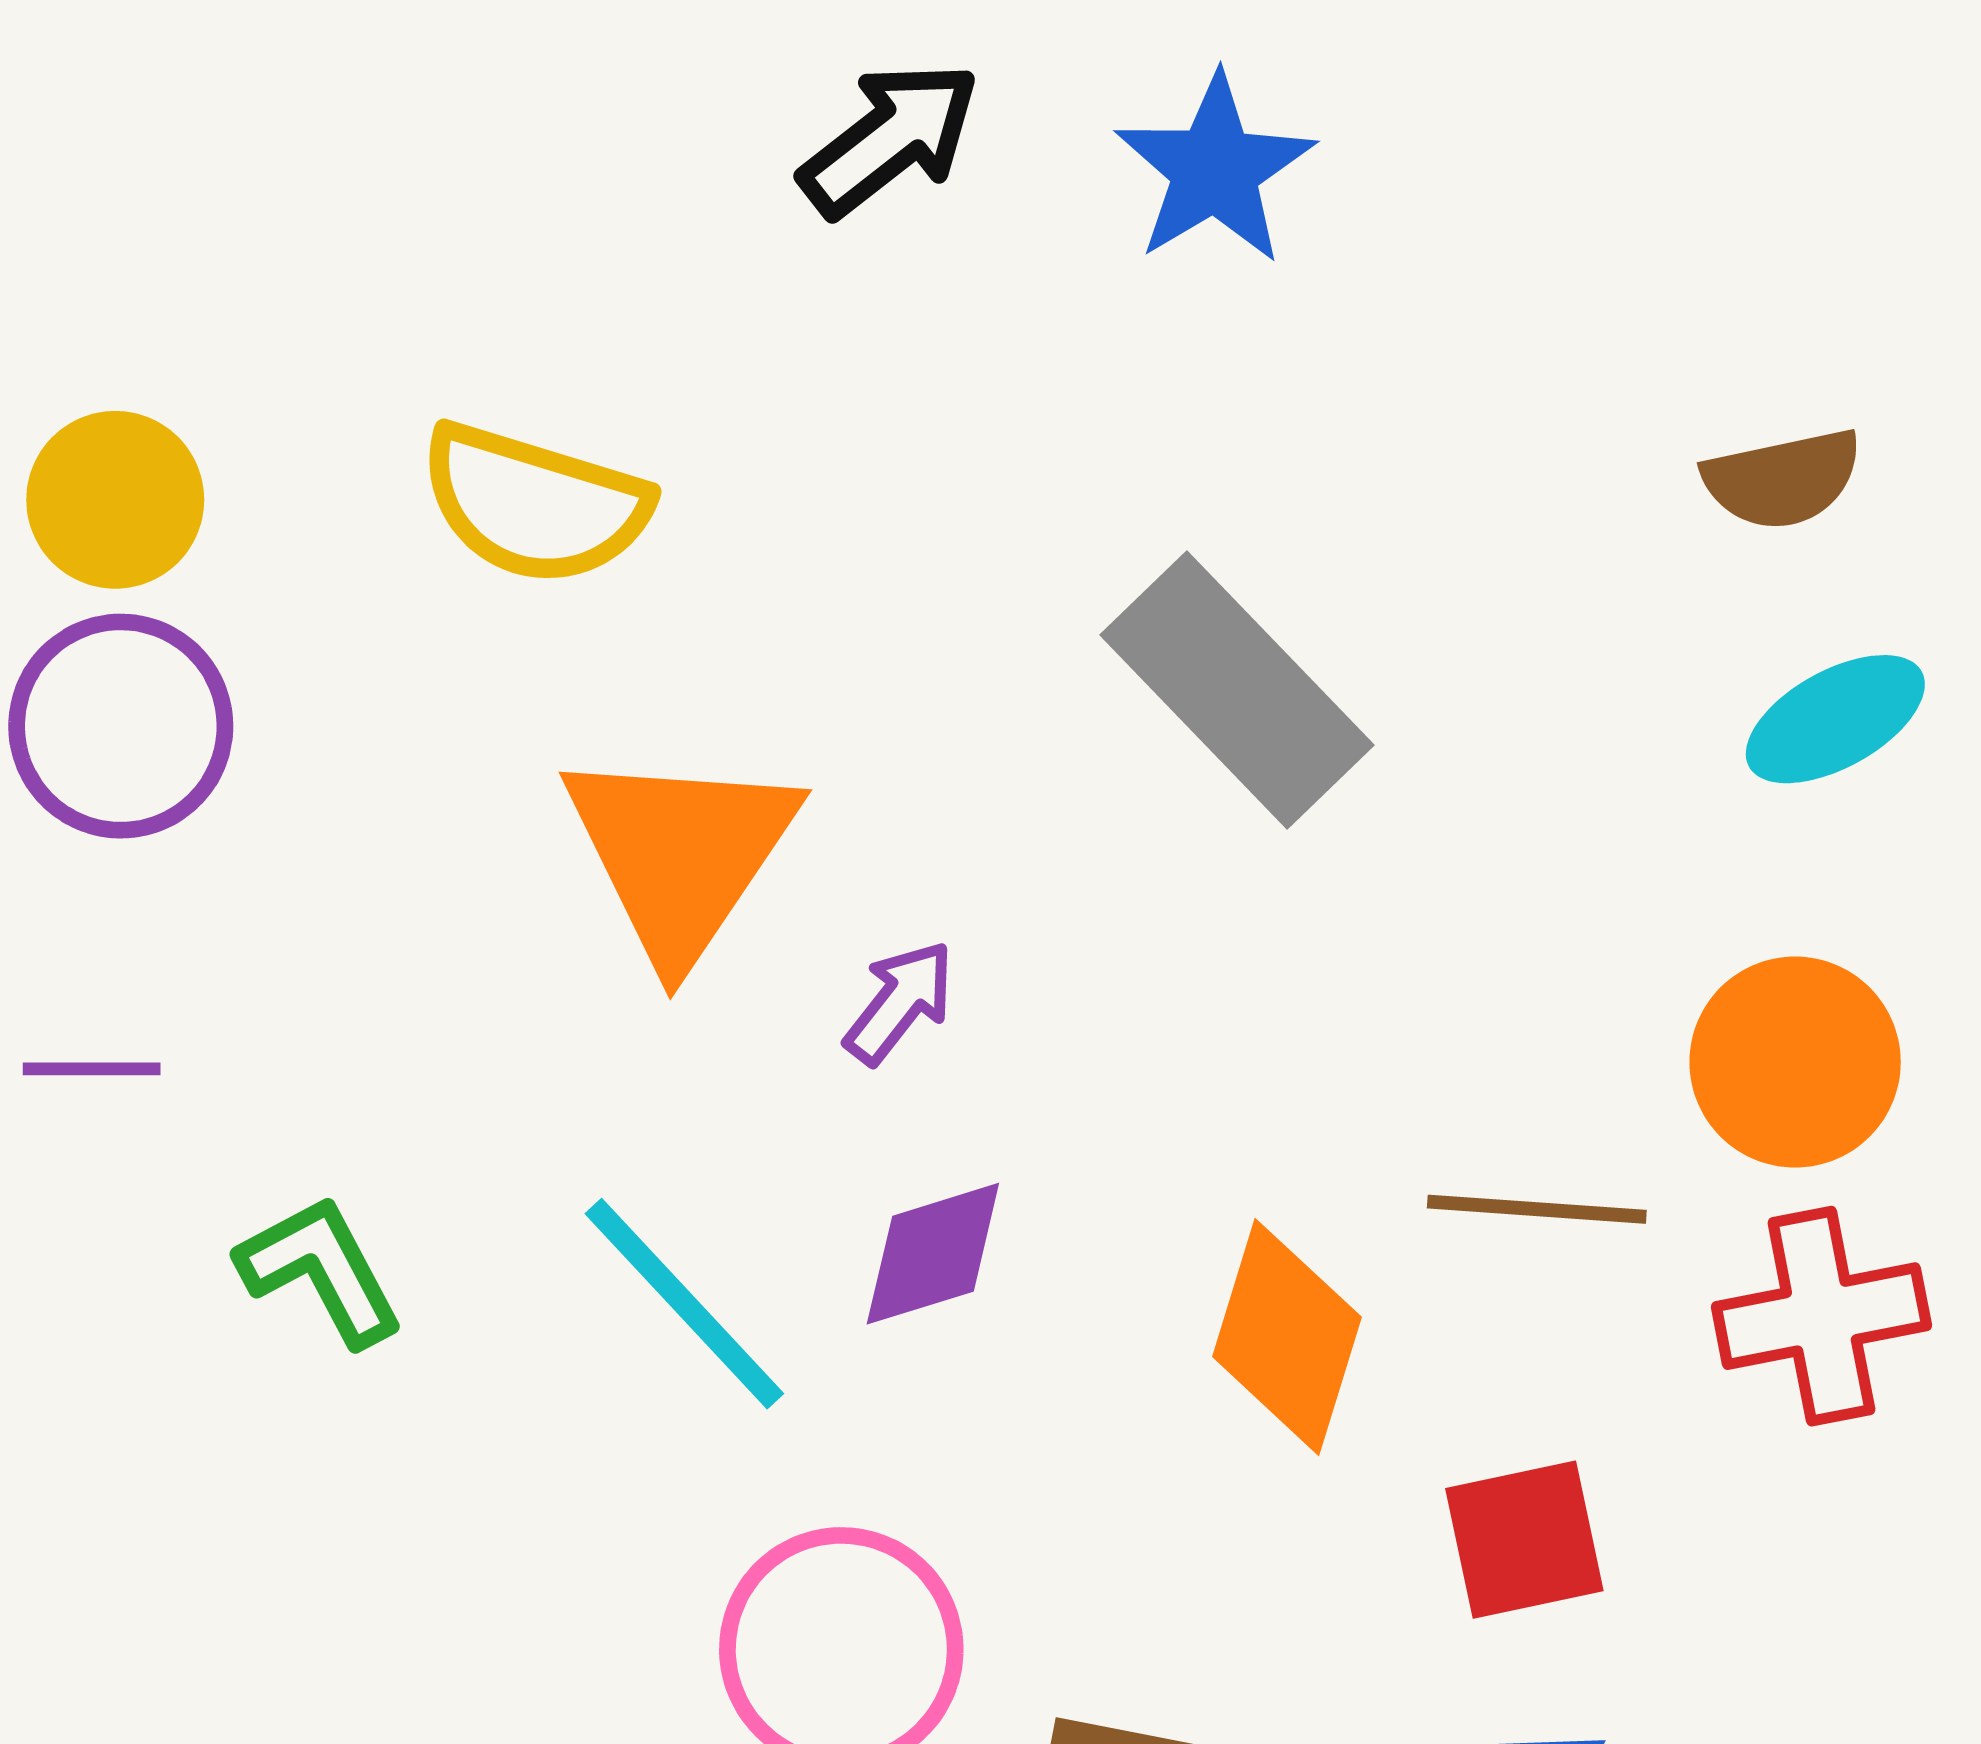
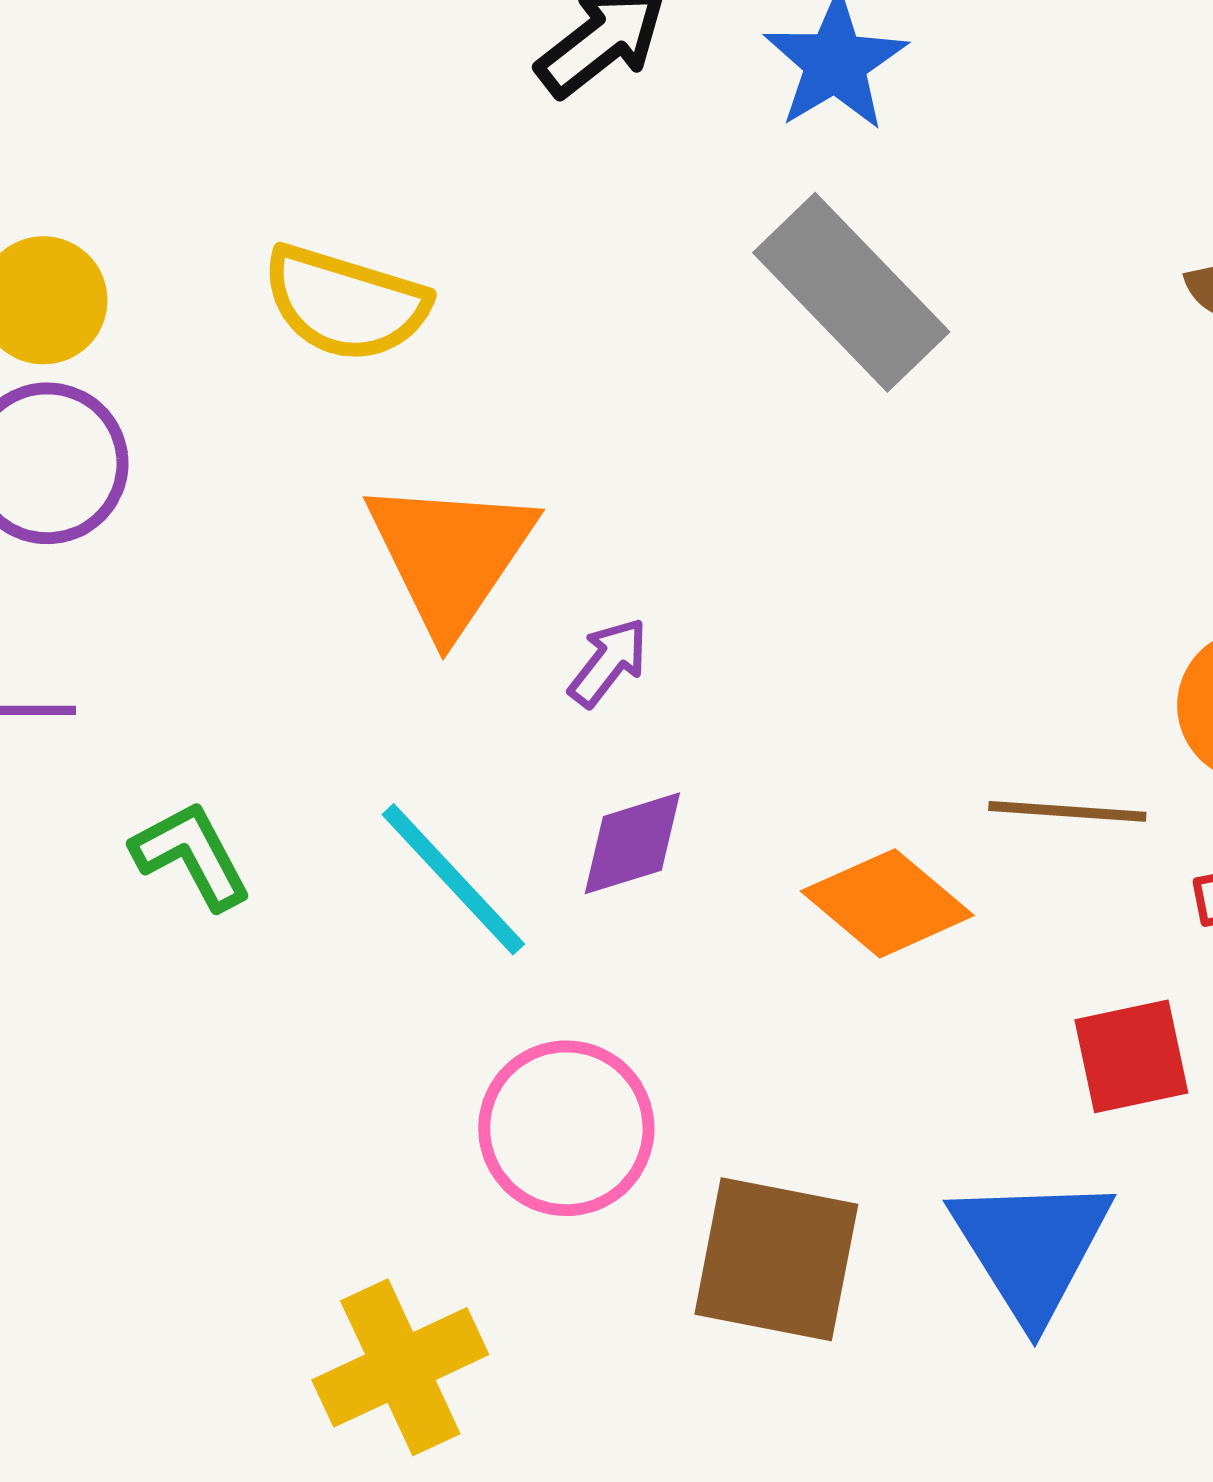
gray rectangle: (1237, 690) -> (851, 292), moved
orange diamond: (1287, 1337) -> (887, 903), turned -67
red square: (1524, 1540) -> (1131, 1056), moved

